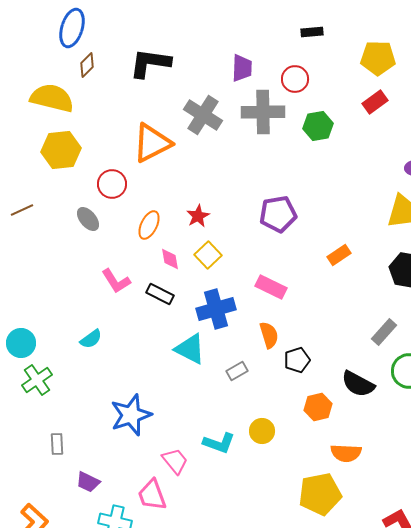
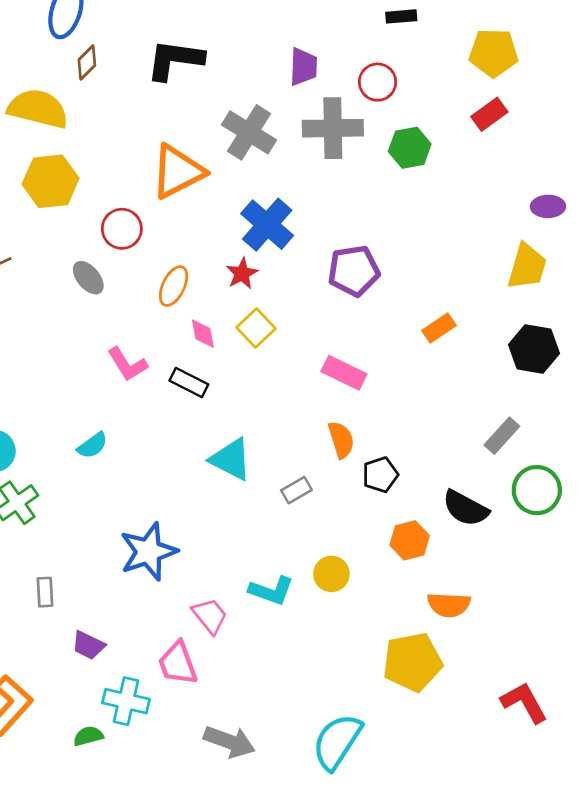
blue cross: (216, 309) -> (267, 225), moved, turned -33

